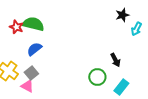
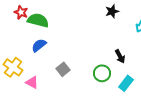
black star: (122, 15) -> (112, 11), moved
red star: (16, 27) -> (21, 12), moved
gray square: (31, 73) -> (63, 69), moved

